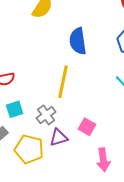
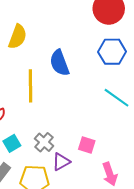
yellow line: (63, 82) -> (30, 86), moved

